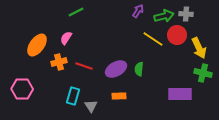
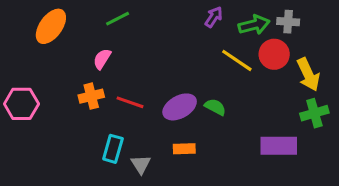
orange ellipse: (37, 45) -> (51, 26), moved
green semicircle: (139, 69) -> (215, 107), turned 112
green cross: (203, 73) -> (314, 113), turned -30
pink hexagon: (22, 89) -> (21, 104), moved

